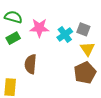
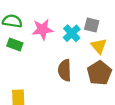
green rectangle: (13, 38) -> (15, 45), turned 56
brown semicircle: (31, 64) -> (65, 70), moved

